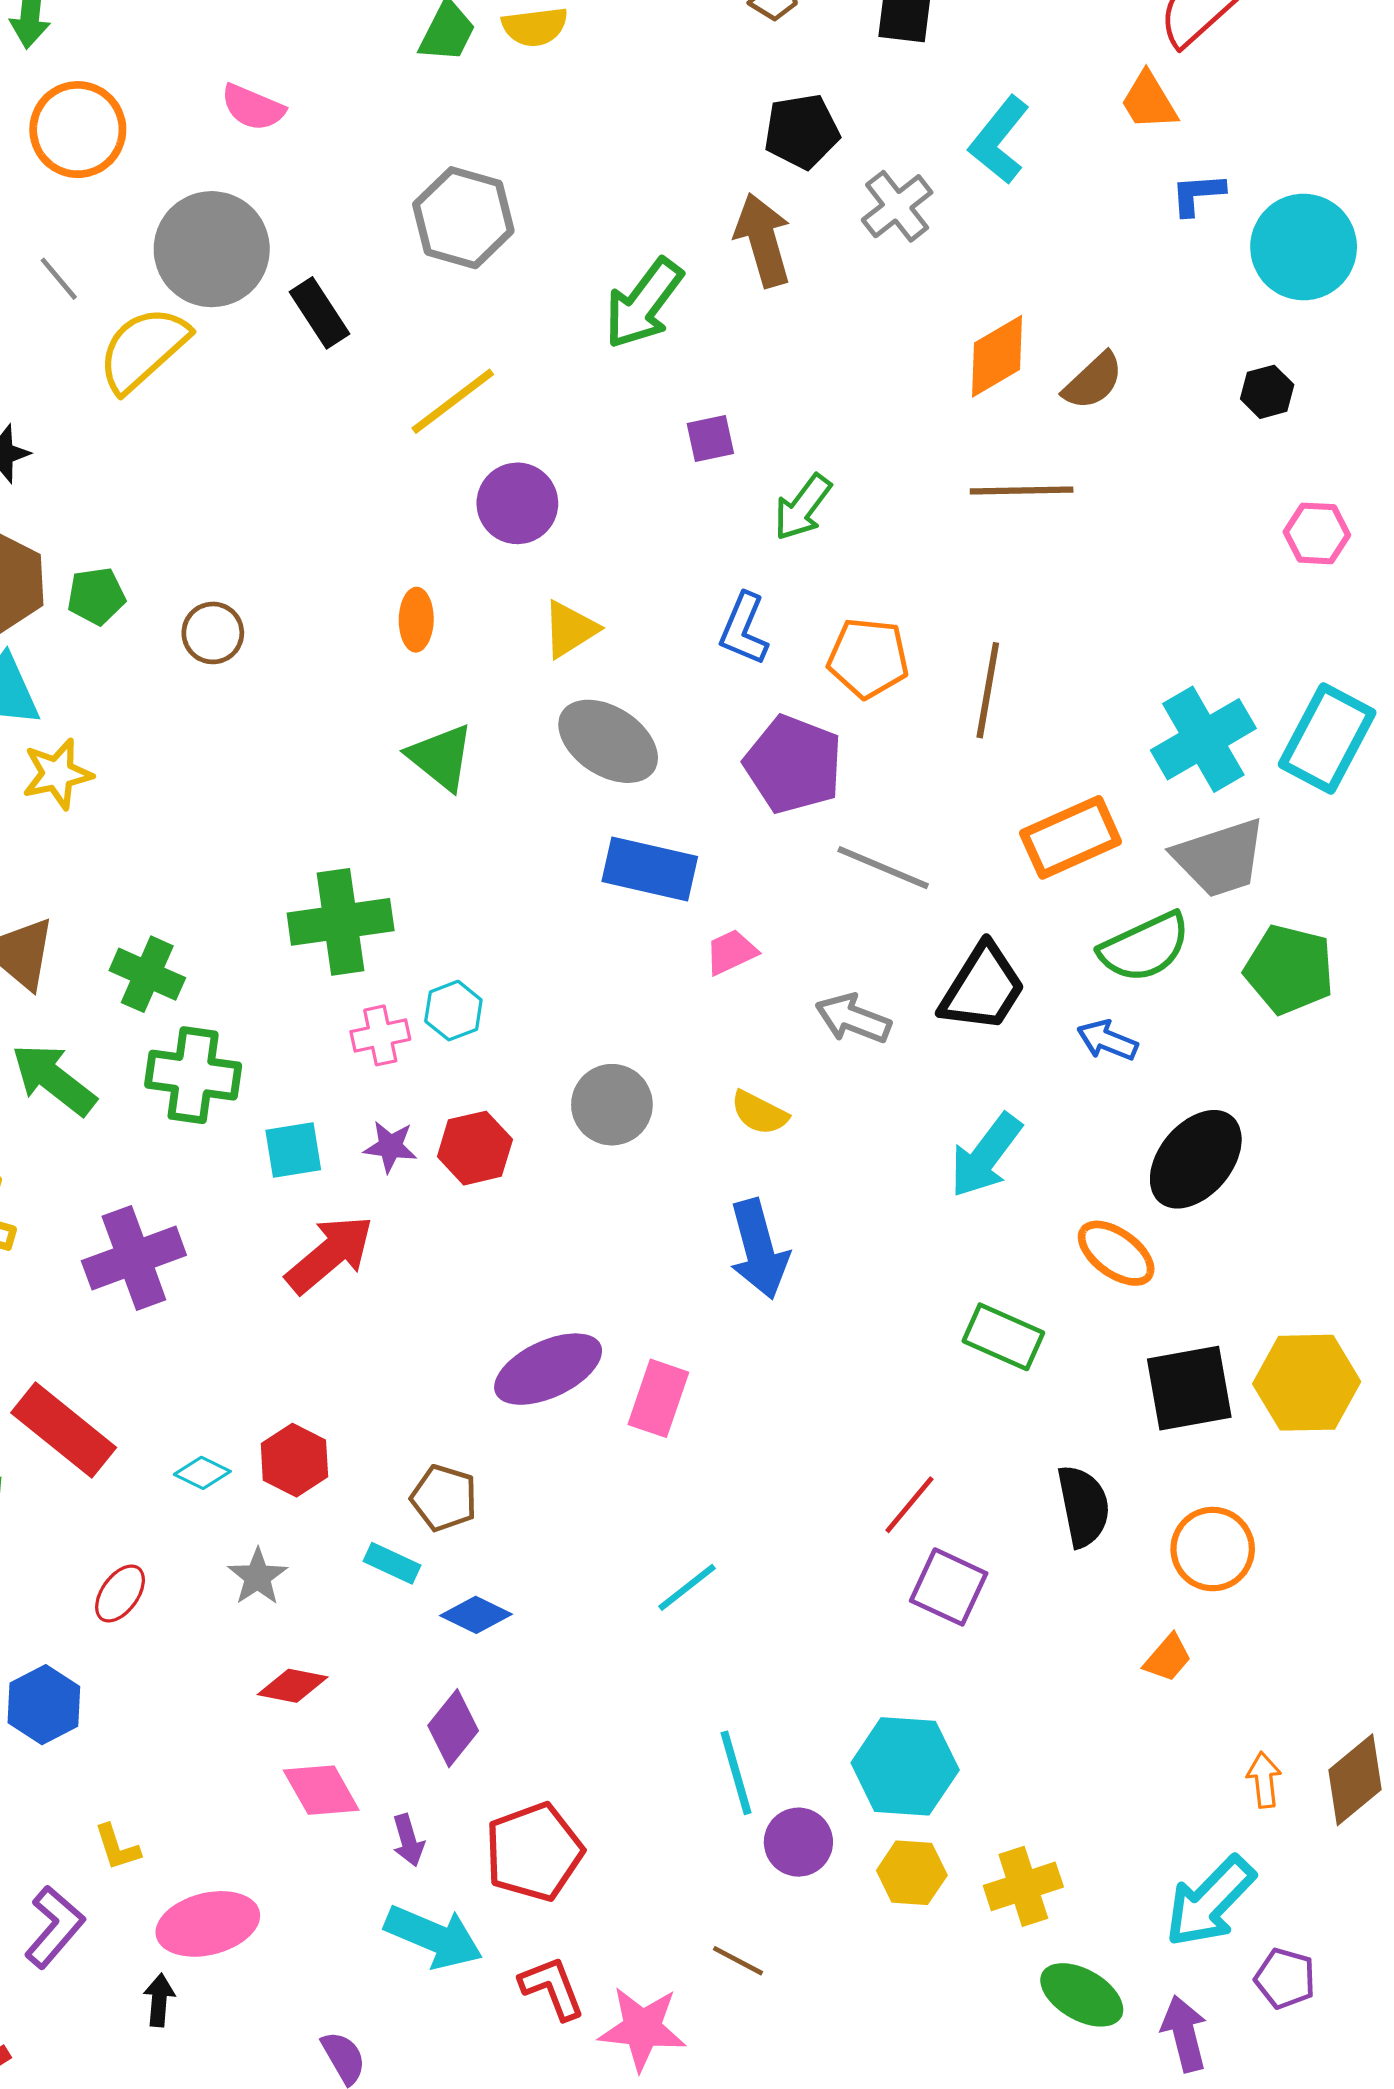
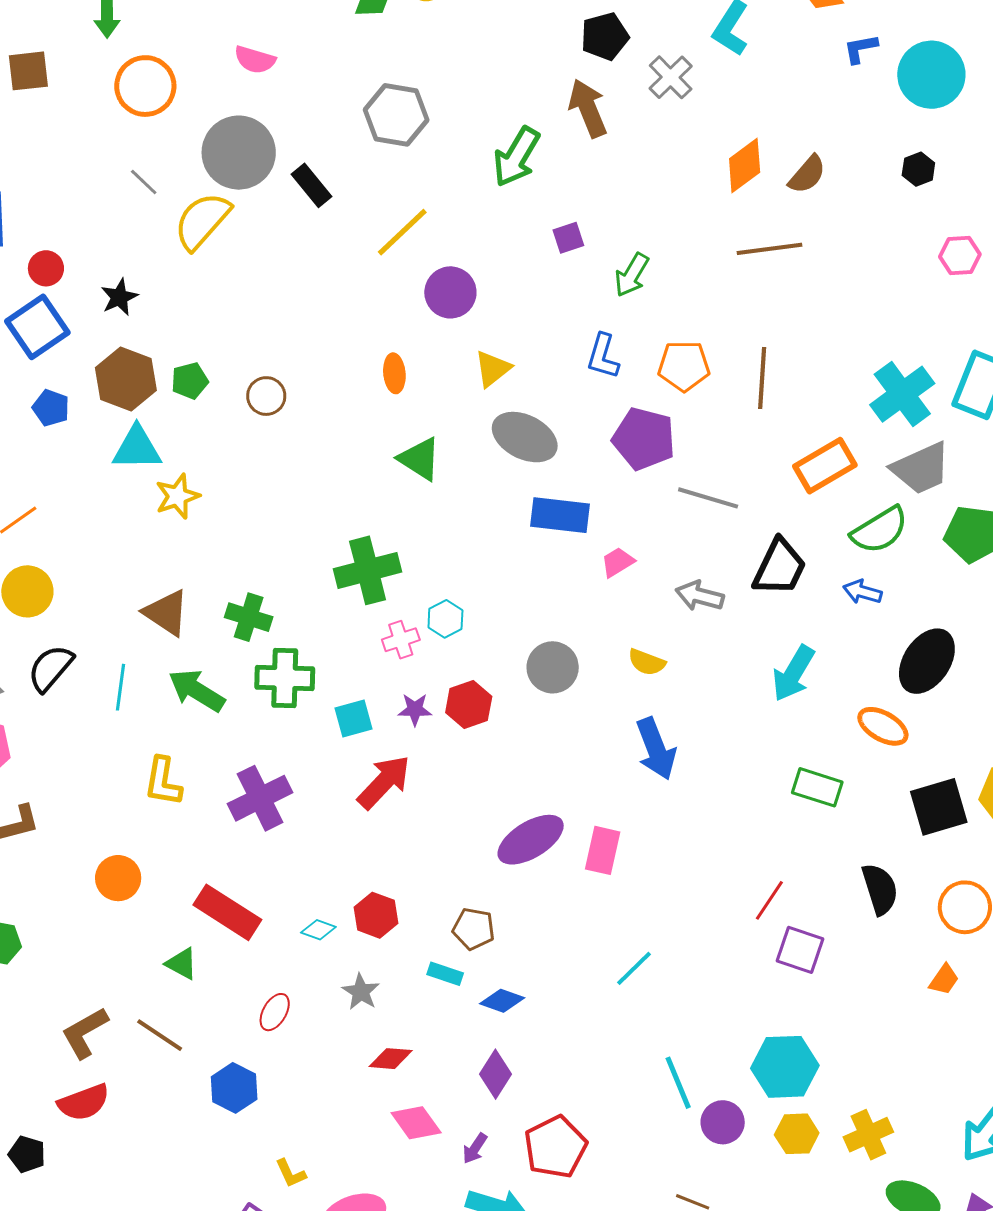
purple arrow: (408, 1840) -> (475, 1148), turned 56

